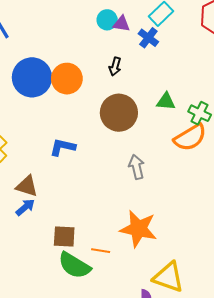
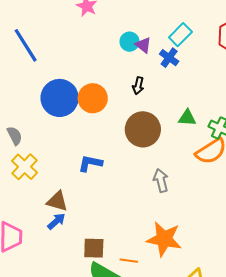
purple triangle: (121, 24) -> (143, 45), turned 30

